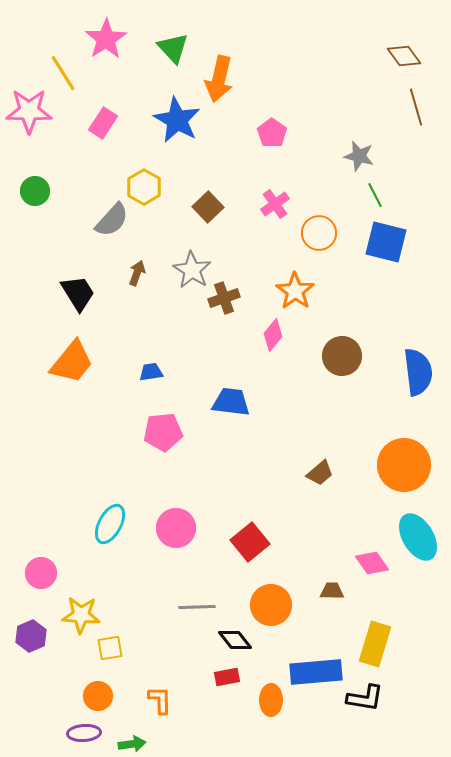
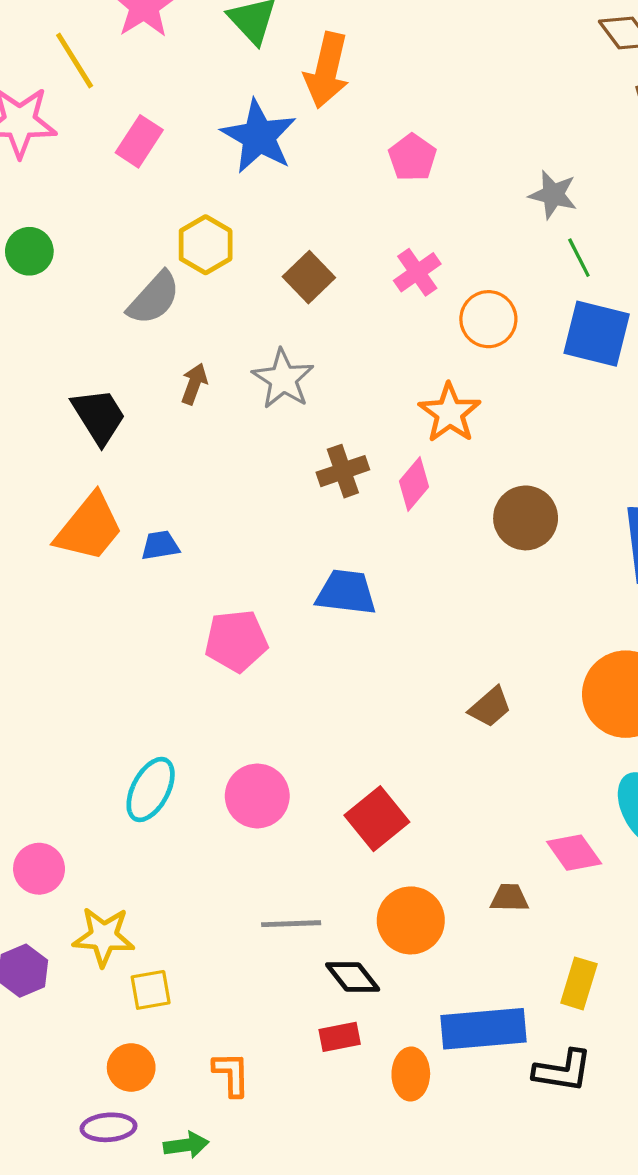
brown cross: (224, 298) -> (343, 471), moved
blue trapezoid: (151, 372) -> (160, 545), moved
yellow rectangle: (375, 644) -> (579, 983), size x0.7

